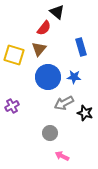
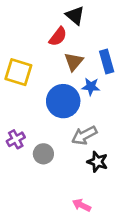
brown triangle: (39, 49) -> (74, 62), moved
blue star: (74, 77) -> (91, 87), moved
black star: (85, 113) -> (97, 162), moved
gray circle: (50, 133) -> (43, 154), moved

